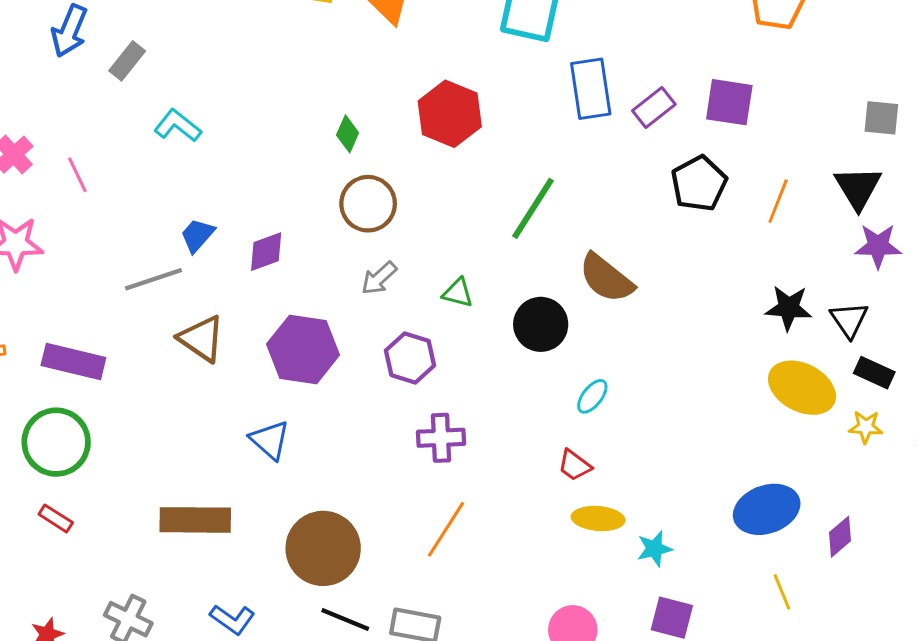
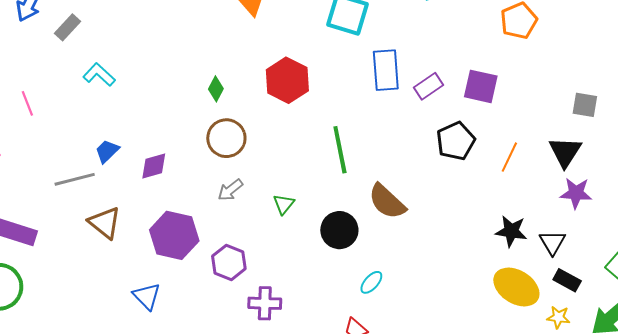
green line: (533, 208) -> (340, 150), turned -48
green triangle: (458, 293) -> (284, 204), turned 50
purple hexagon: (410, 358) -> (229, 262), moved

